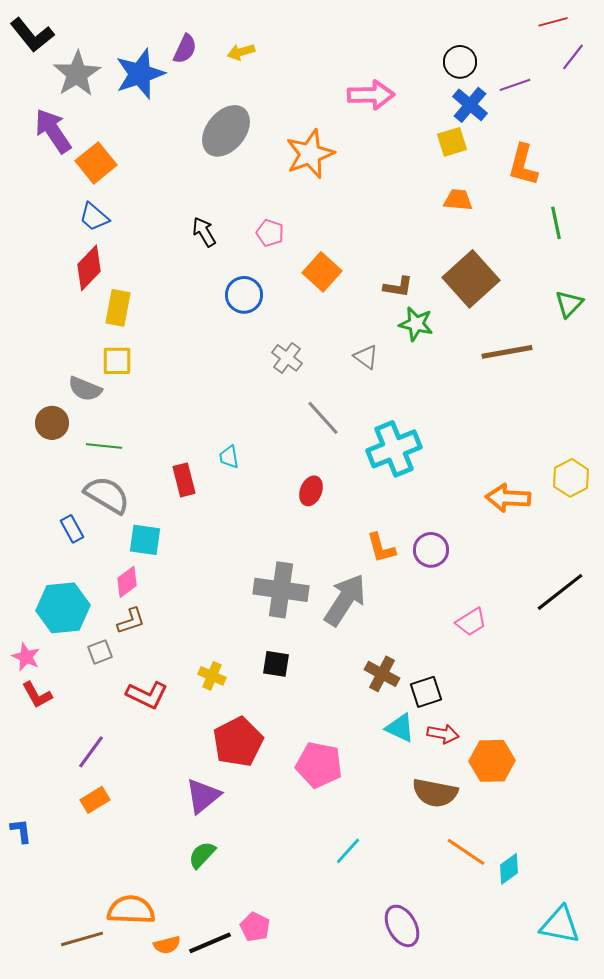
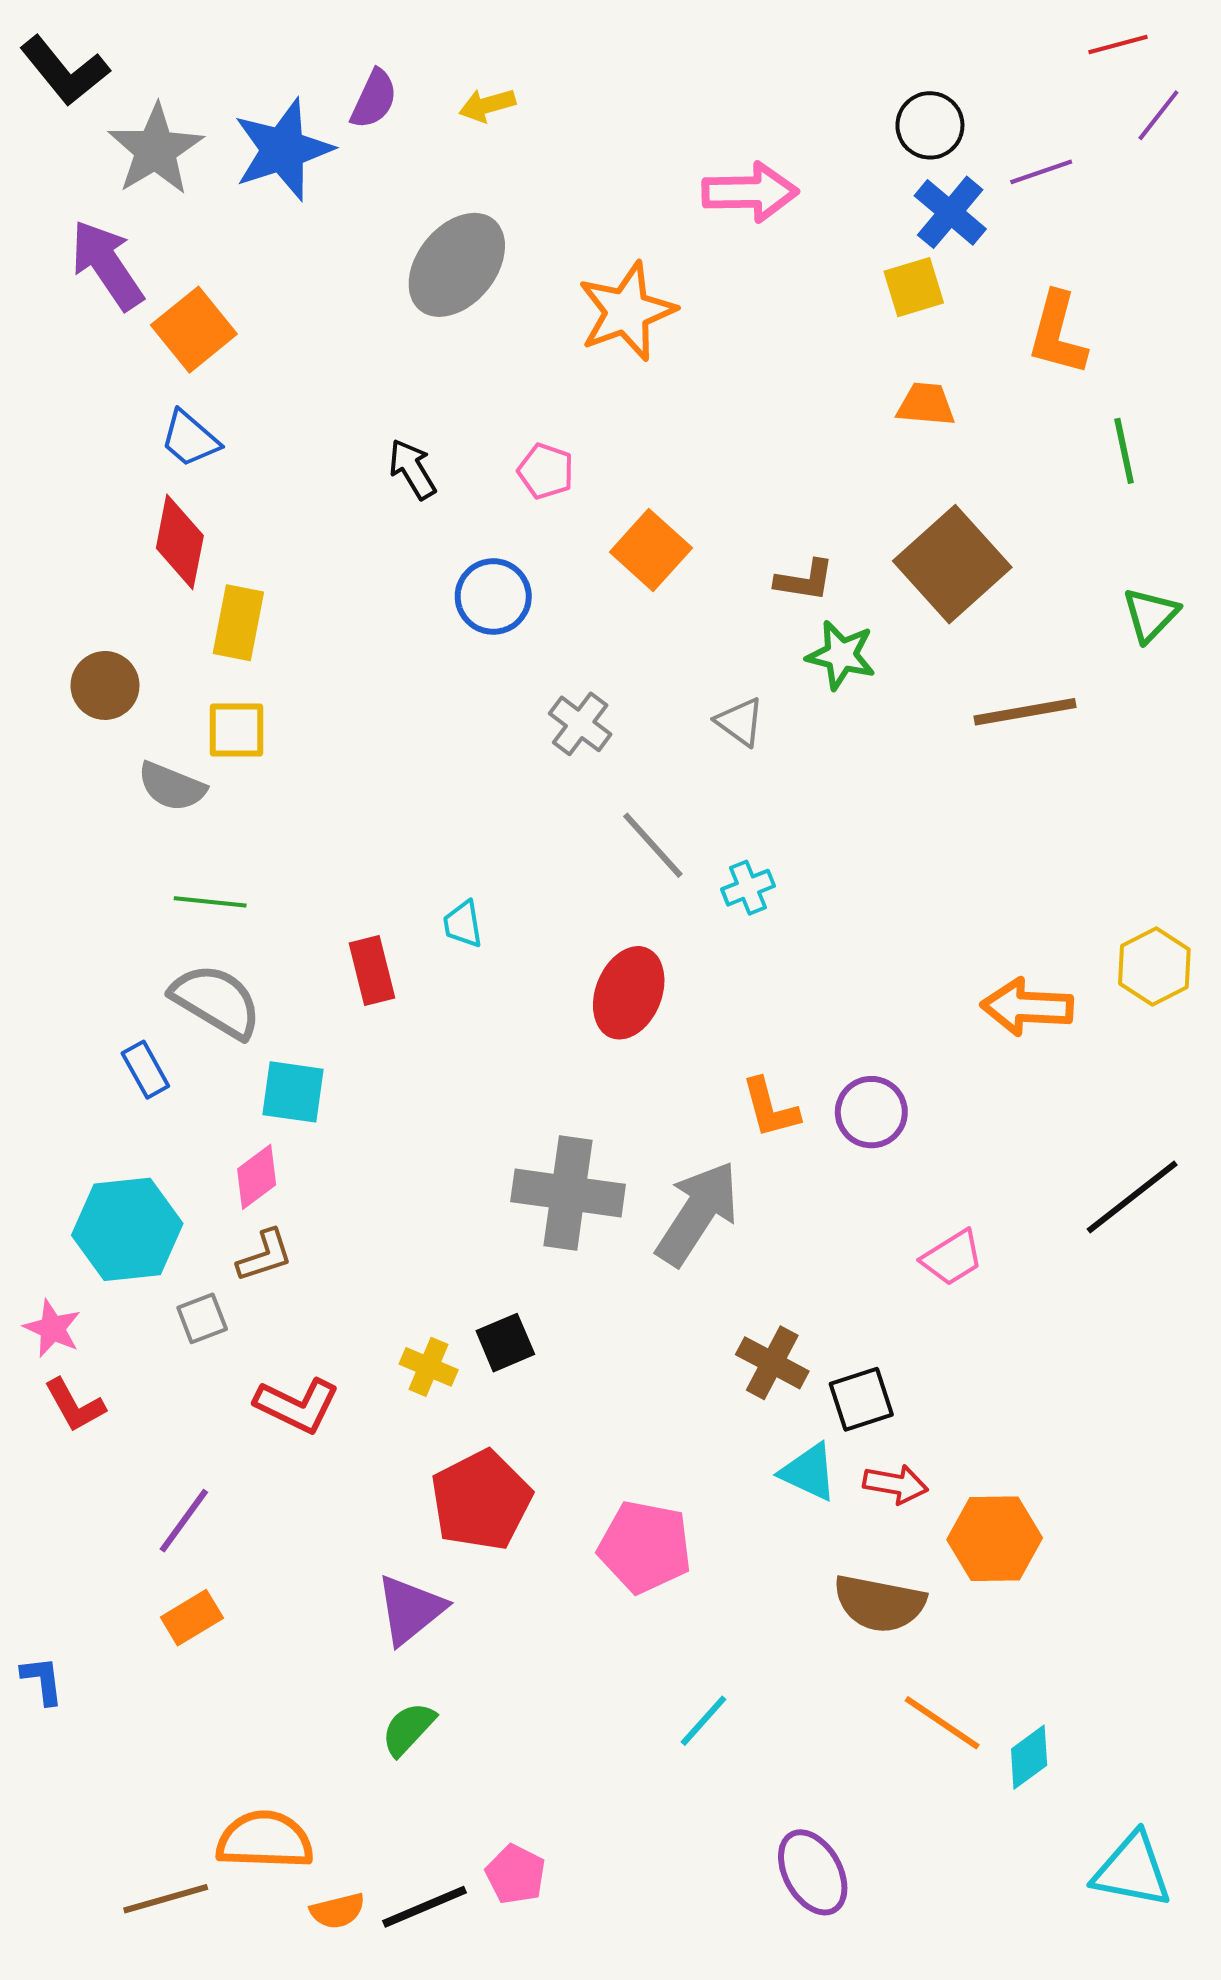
red diamond: (89, 268) -> (180, 542), turned -33
brown circle: (52, 423) -> (105, 685), moved
cyan cross: (394, 449) -> (748, 888), moved, size x0.5
red ellipse: (311, 491) -> (629, 993), size x1.5
black square: (276, 664) -> (505, 1343), moved, turned -32

